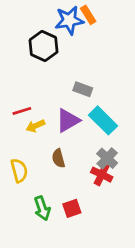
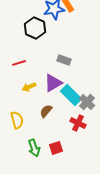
red line: (22, 111) -> (19, 63), moved
cyan rectangle: (103, 120) -> (71, 95), moved
brown semicircle: (58, 158) -> (46, 111), turned 56
gray cross: (107, 158) -> (87, 102), moved

